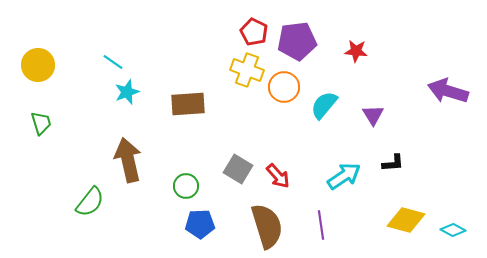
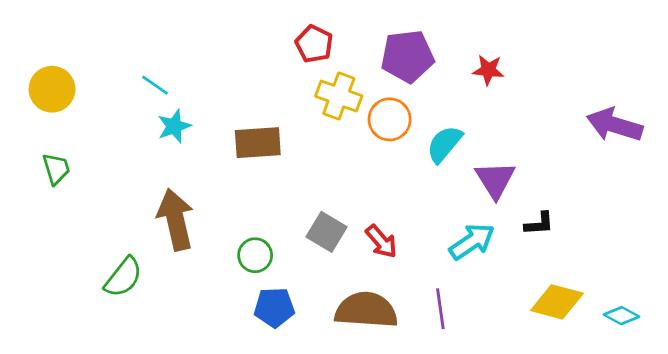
red pentagon: (254, 32) -> (314, 44), moved
purple triangle: (373, 115) -> (495, 180), moved, size x1.4
brown semicircle: (267, 226) -> (366, 310), turned -69

